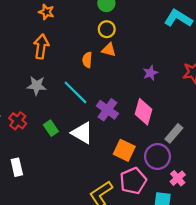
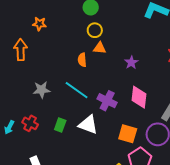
orange arrow: (41, 46) -> (21, 50), moved
purple star: (150, 73) -> (131, 63), moved
green rectangle: (51, 128) -> (60, 125), turned 64

